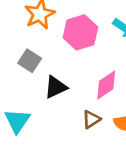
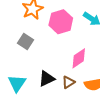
black triangle: (56, 87) -> (47, 79), moved

